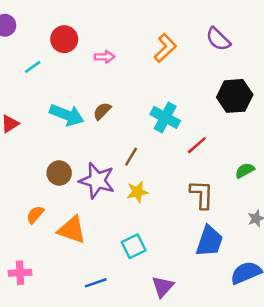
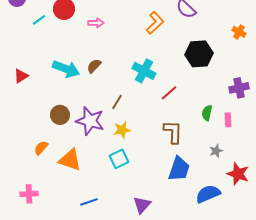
orange L-shape: (165, 48) -> (155, 23), moved
cyan line: (33, 67) -> (39, 20), moved
green semicircle: (245, 170) -> (207, 113), turned -49
cyan square: (134, 246) -> (119, 159), moved

